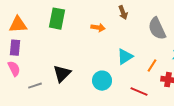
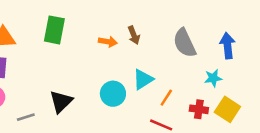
brown arrow: (123, 13) -> (134, 35), moved
orange line: (152, 66) -> (166, 98), moved
cyan circle: (102, 81) -> (113, 94), moved

